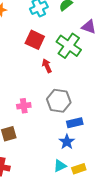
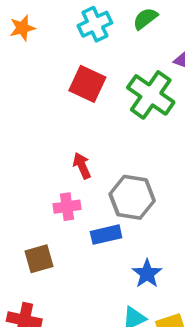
red arrow: (47, 66) -> (82, 166), moved
blue rectangle: (75, 123) -> (106, 235), moved

